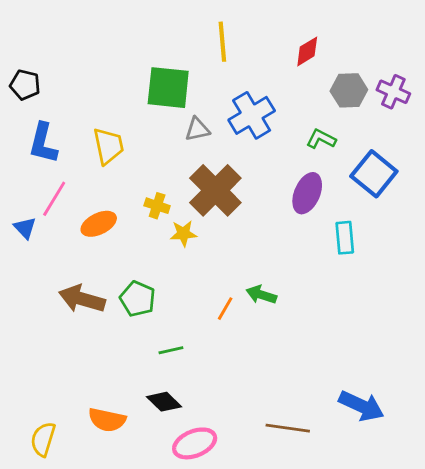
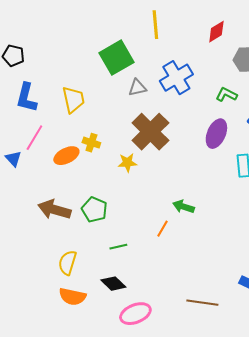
green square: (168, 88) -> (116, 58), turned -36
yellow cross: (157, 206) -> (91, 143), moved
orange line: (225, 309) -> (162, 229), moved
yellow semicircle: (43, 439) -> (67, 263), moved

